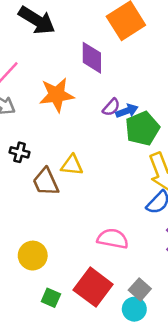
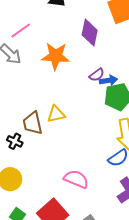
black cross: (20, 152) -> (15, 141), moved
yellow triangle: (72, 165) -> (56, 114), turned -30

